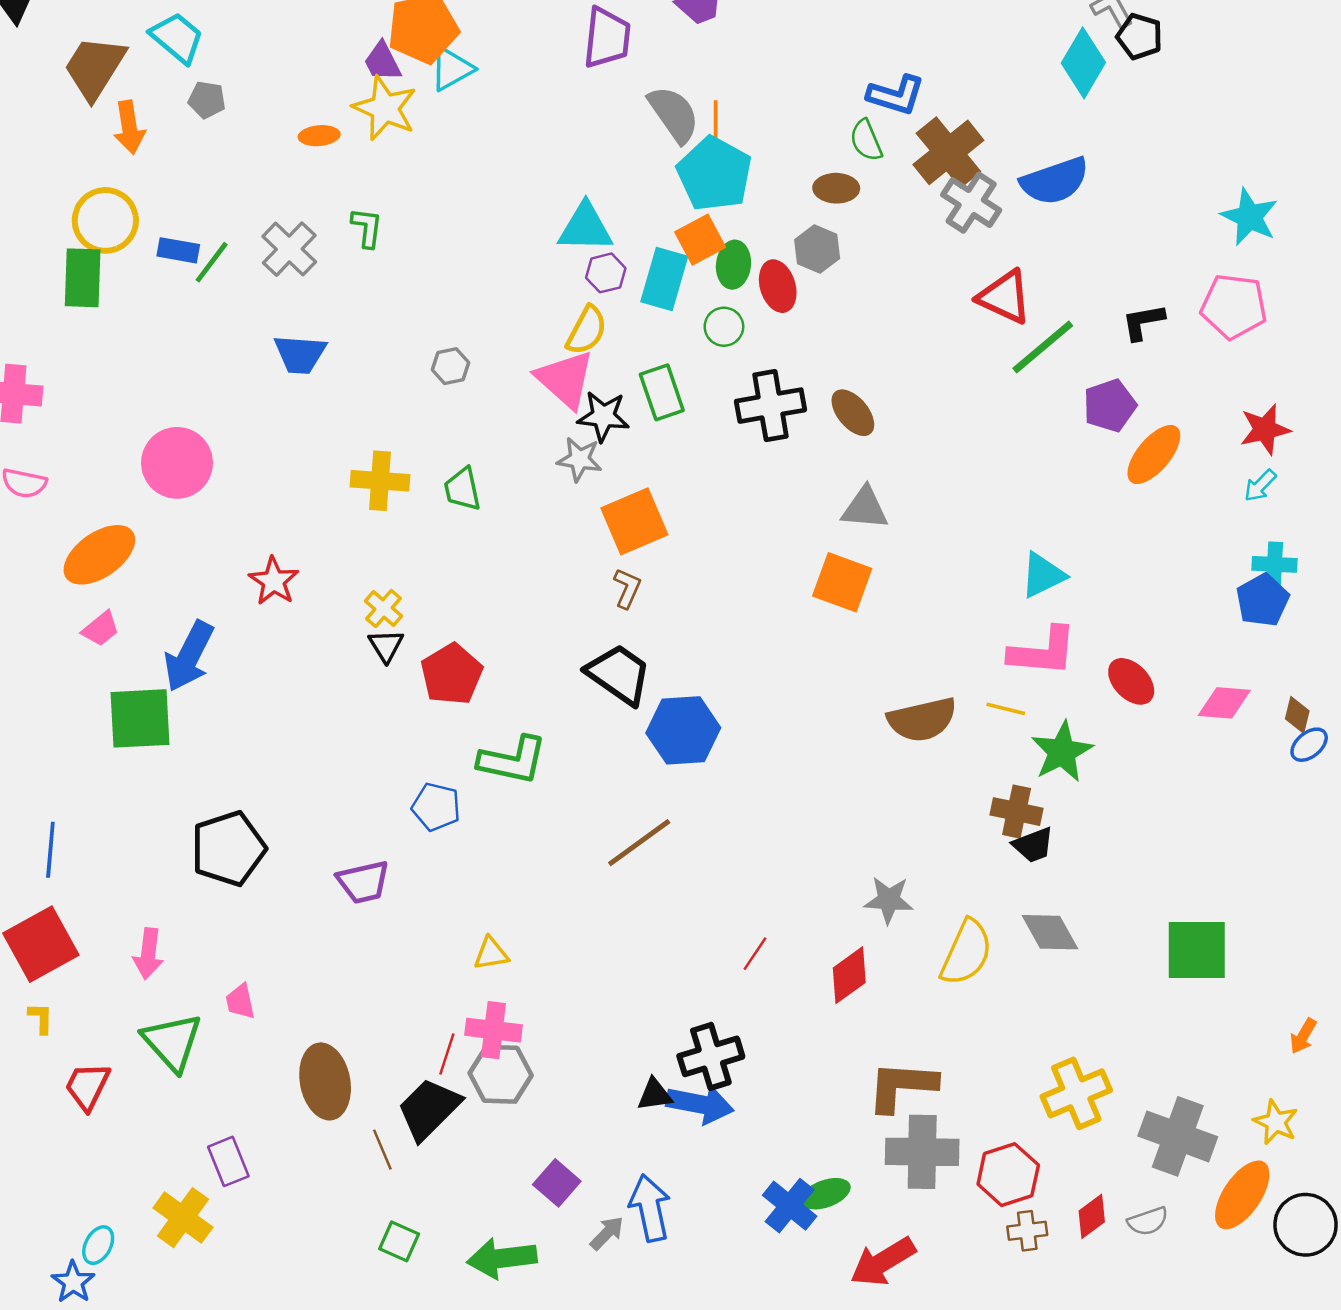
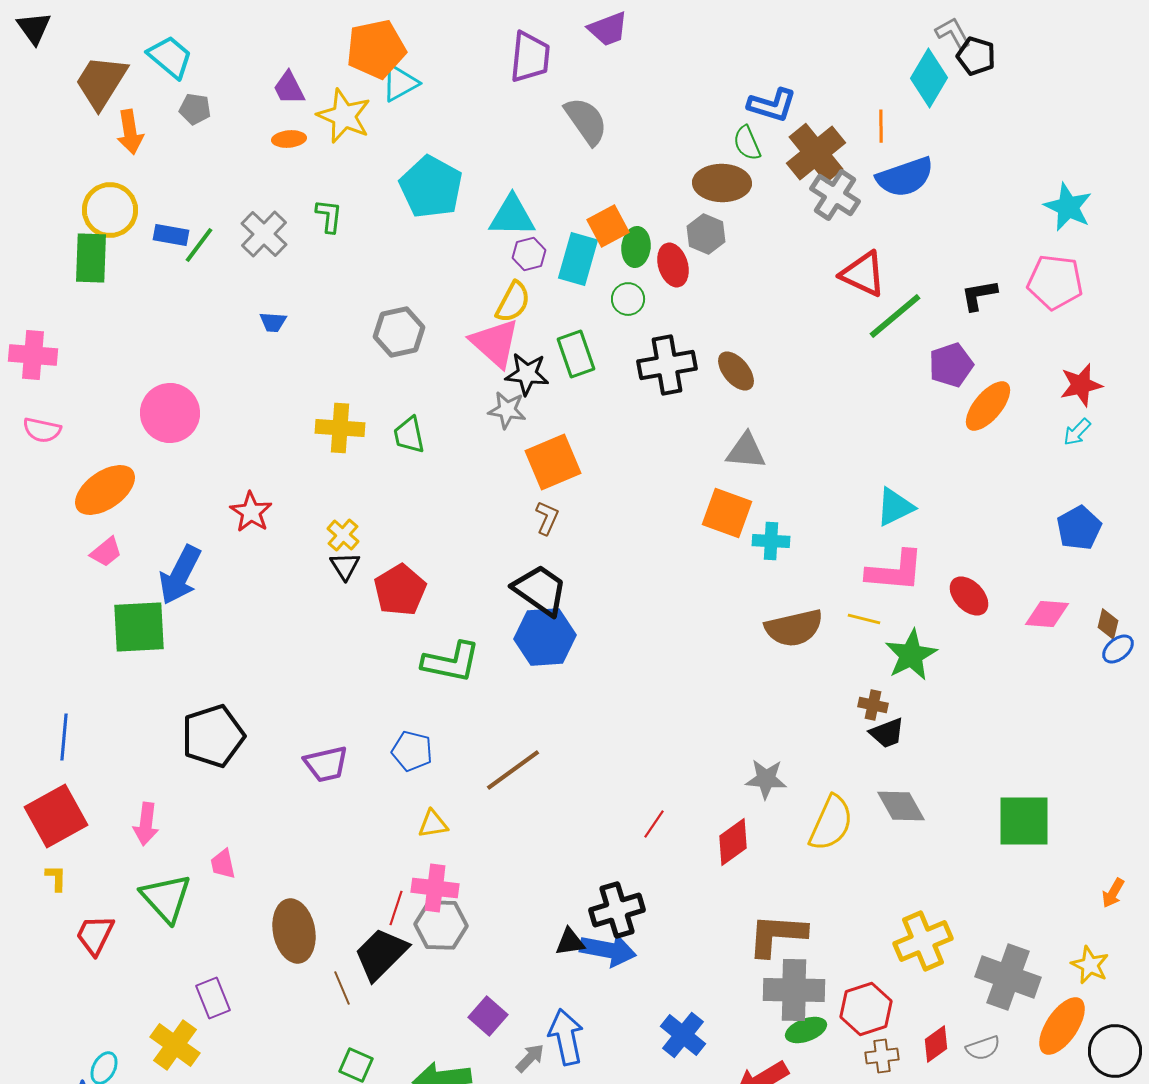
purple trapezoid: (382, 62) -> (289, 88), moved
orange line: (716, 120) -> (881, 126), moved
cyan pentagon: (714, 174) -> (431, 187), moved
brown ellipse: (836, 188) -> (722, 183), size x1.5
blue trapezoid: (300, 354) -> (273, 322), size x0.6
gray hexagon: (450, 366) -> (399, 332), size x1.6
cyan cross: (1274, 564) -> (771, 541), moved
blue hexagon: (683, 730) -> (545, 637), moved
blue pentagon: (436, 807) -> (412, 751), moved
brown cross: (1017, 812) -> (873, 705), size x0.7
brown line: (639, 843) -> (513, 770), moved
green ellipse: (825, 1194) -> (806, 1030), moved

